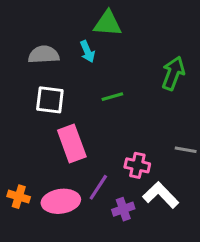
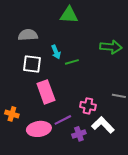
cyan arrow: (87, 51) -> (56, 52), moved
green arrow: (173, 73) -> (111, 47), turned 75
purple line: (98, 187) -> (63, 120), turned 30
orange cross: (19, 197) -> (12, 114), moved

